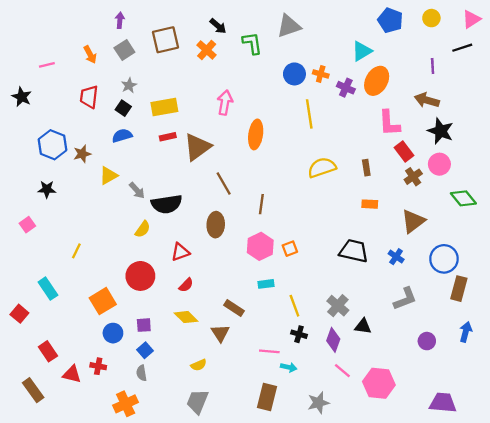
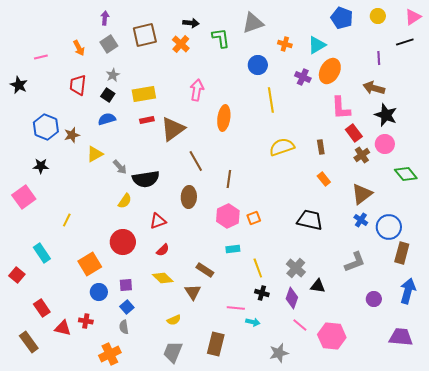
black arrow: (218, 26) -> (191, 23), turned -35
orange cross: (321, 74) -> (285, 44), moved
orange rectangle: (370, 204) -> (324, 179), turned 48
pink square: (27, 225) -> (24, 197), size x1.6
blue cross: (396, 257) -> (361, 220), moved
blue arrow: (466, 332) -> (408, 291), size x1.4
brown rectangle: (267, 397) -> (216, 344), moved
purple trapezoid: (443, 403) -> (401, 337), moved

